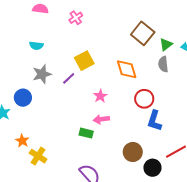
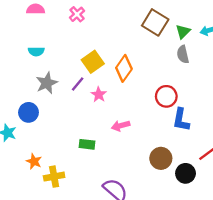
orange diamond: (127, 69) -> (124, 68), moved, turned 60
pink star: (100, 96) -> (99, 95), moved
green rectangle: (86, 133) -> (87, 144), moved
yellow cross: (38, 156) -> (54, 177), turned -36

